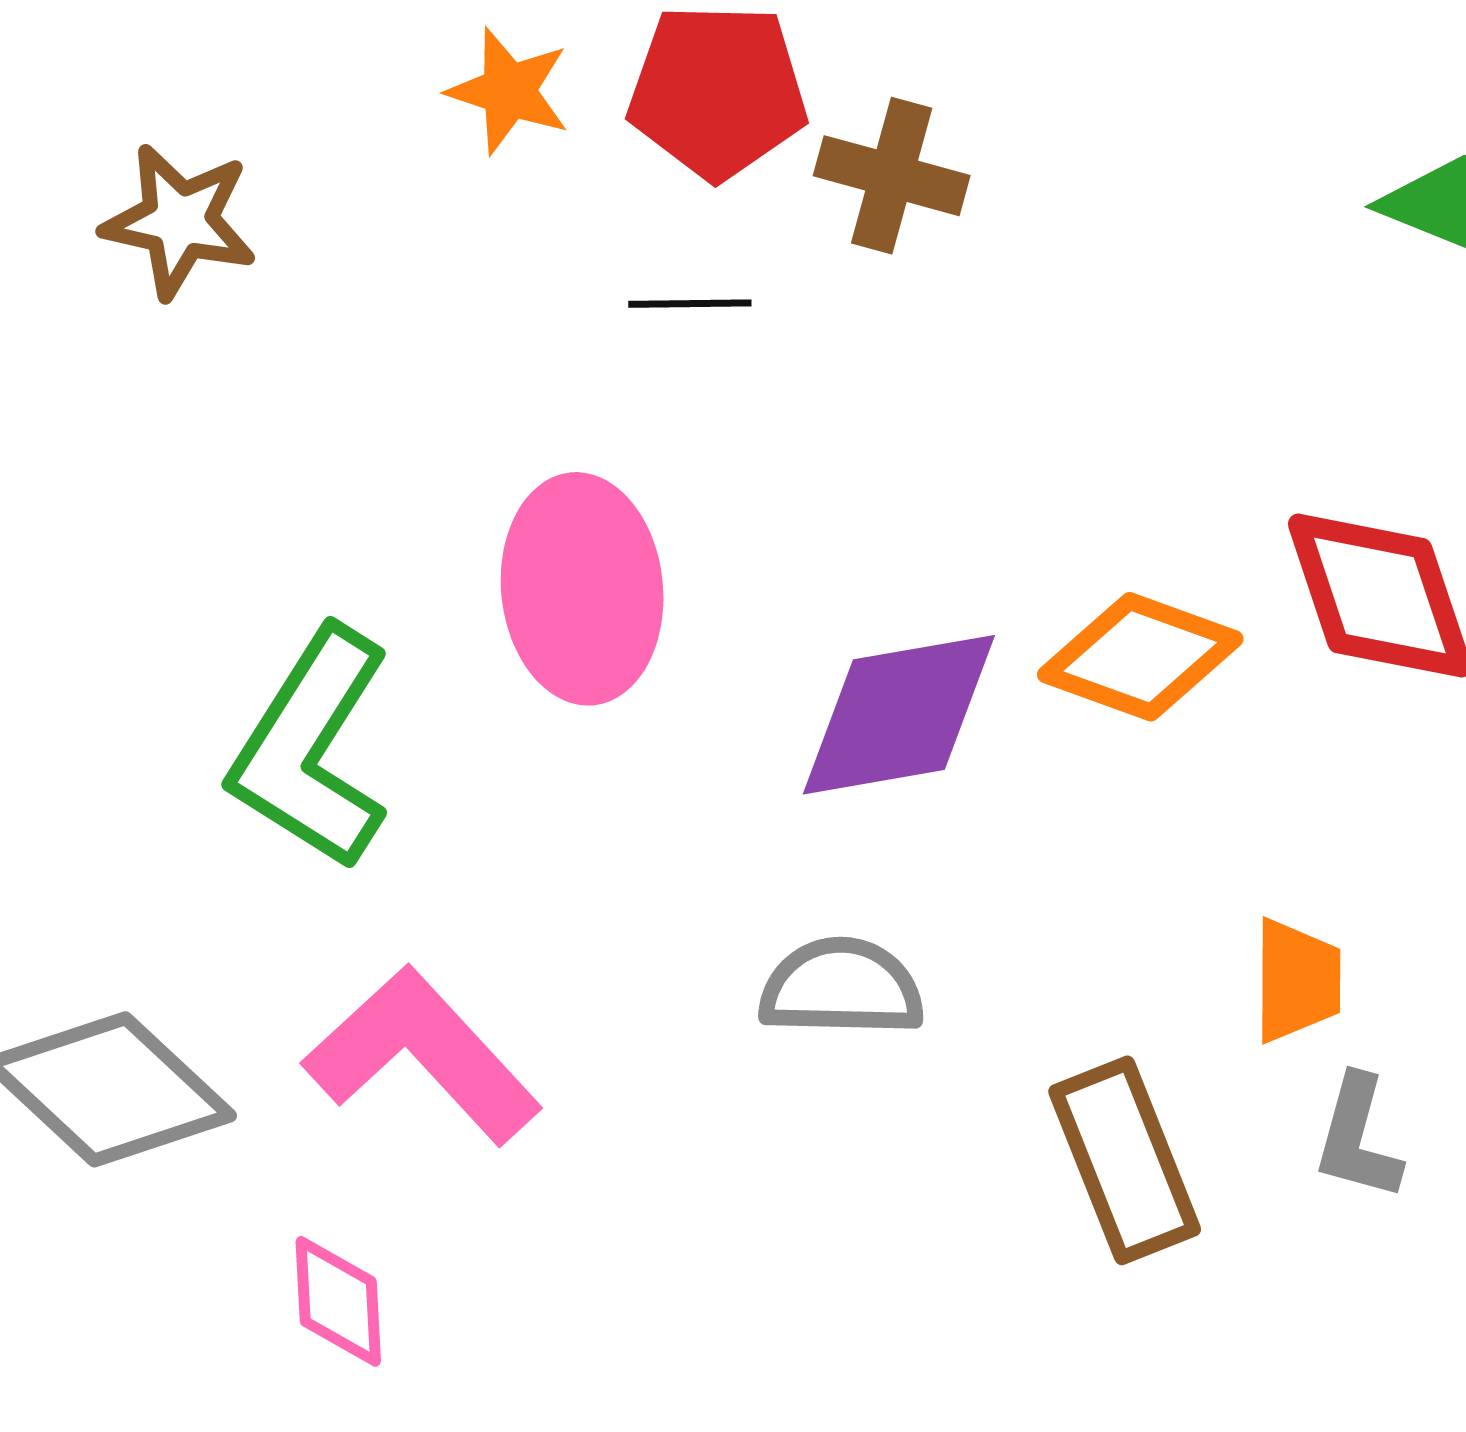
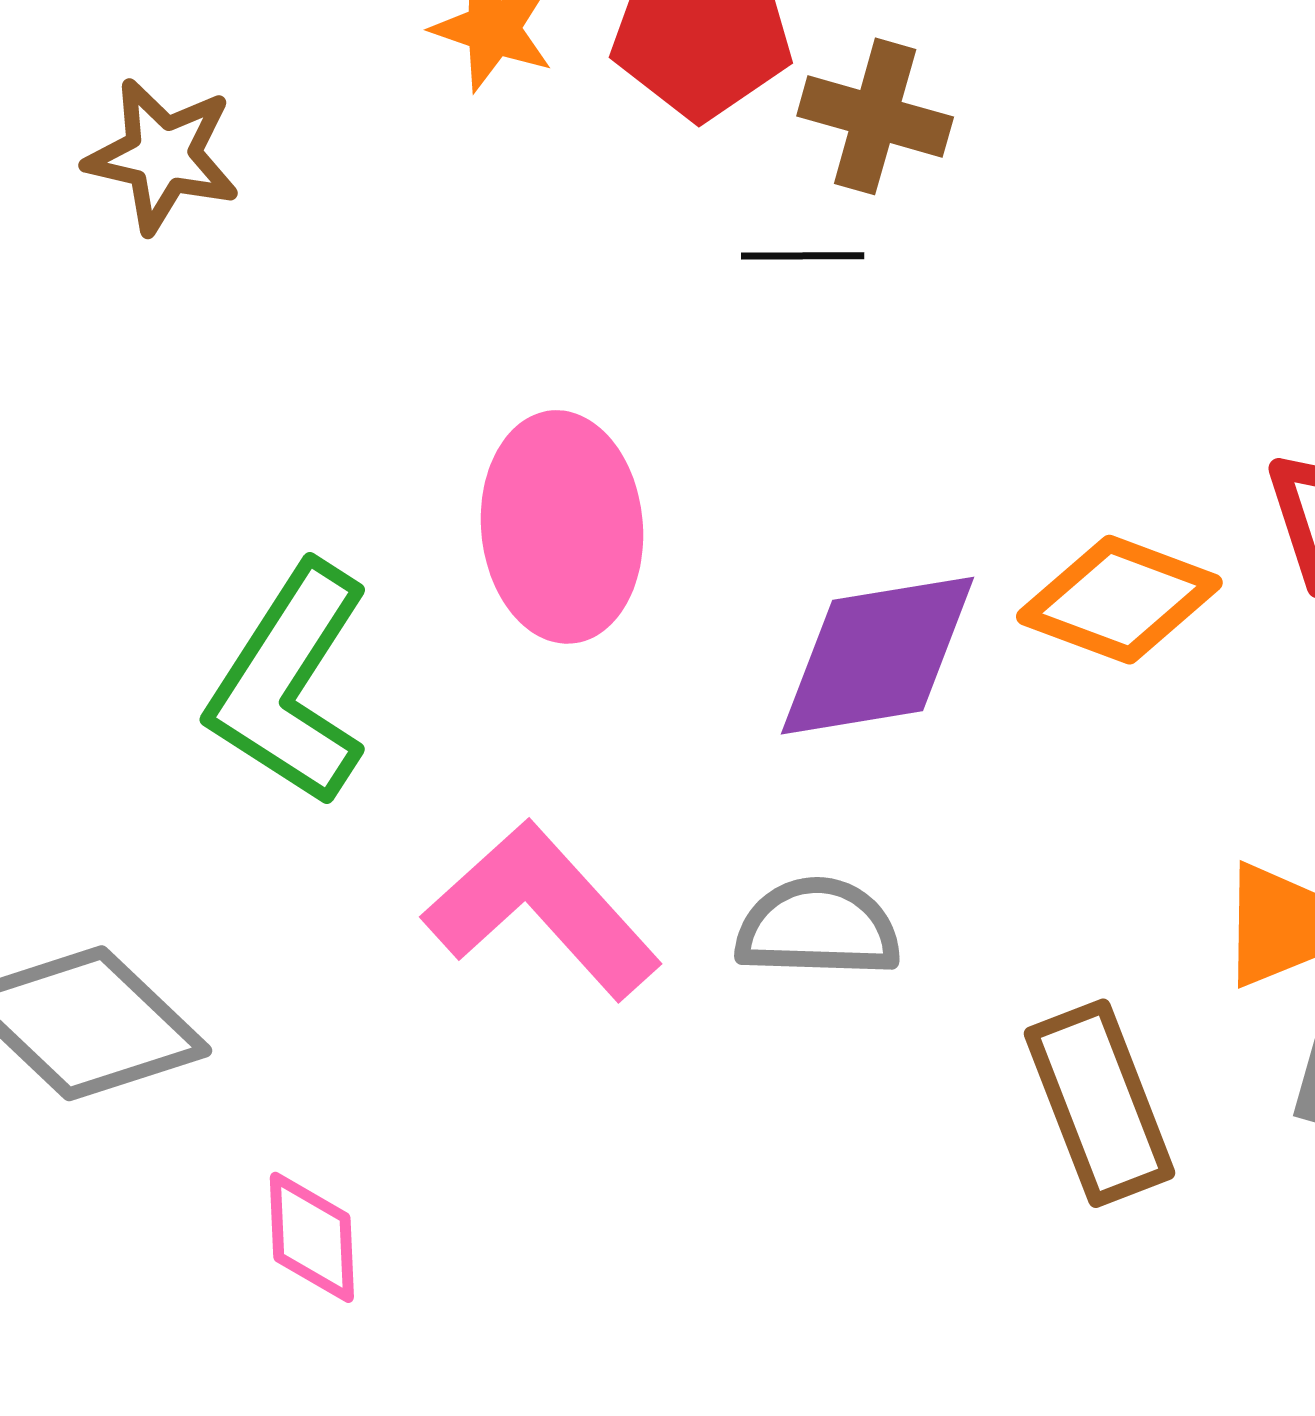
black line: (690, 304) -> (803, 256), moved
pink L-shape: (422, 1055) -> (542, 910), moved

